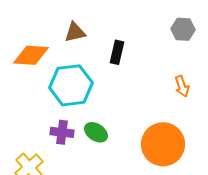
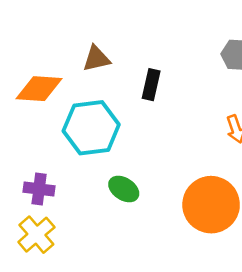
purple cross: (62, 132) -> (39, 189), moved

